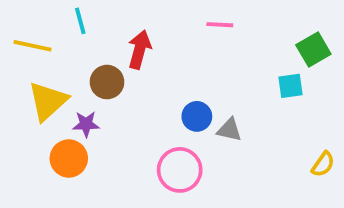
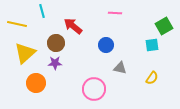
red arrow: (140, 50) -> (73, 26), turned -66
blue circle: (197, 116) -> (106, 45), moved
purple star: (86, 124) -> (55, 63), moved
yellow semicircle: (323, 164) -> (152, 78), moved

